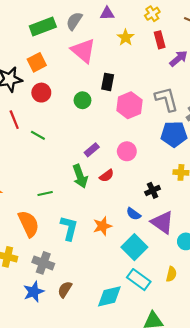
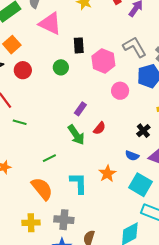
green line: (38, 135) -> (20, 122), moved
pink circle: (127, 151) -> (120, 91), moved

